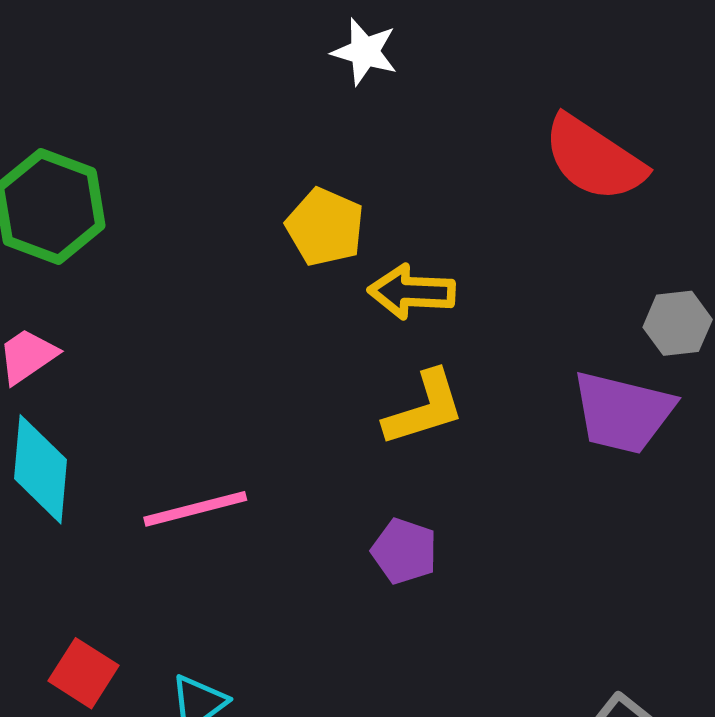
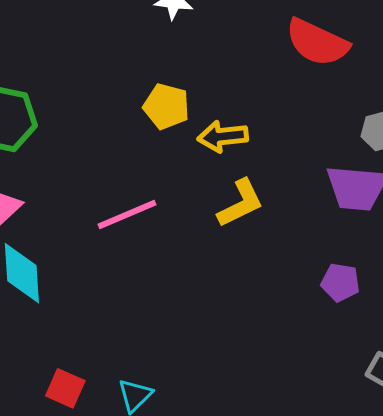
pink line: (195, 509) -> (127, 214), moved
purple pentagon: (404, 551) -> (340, 282), moved

